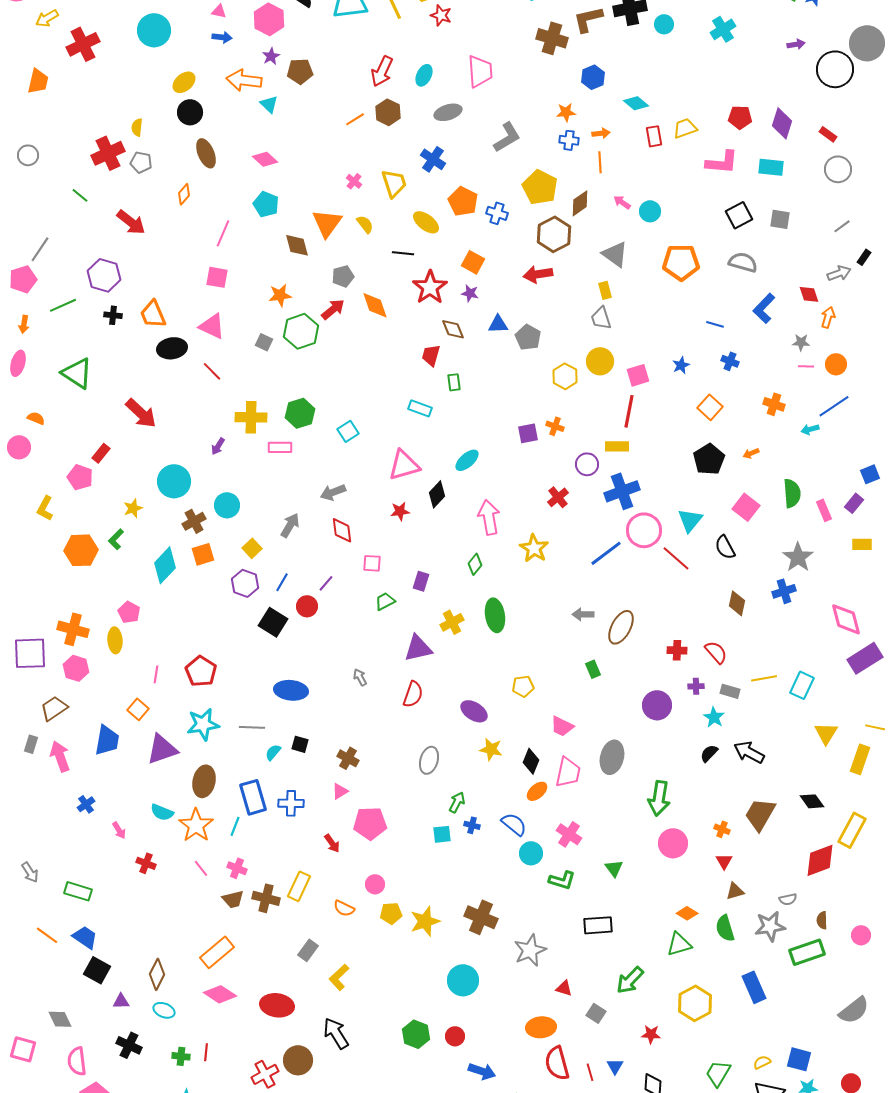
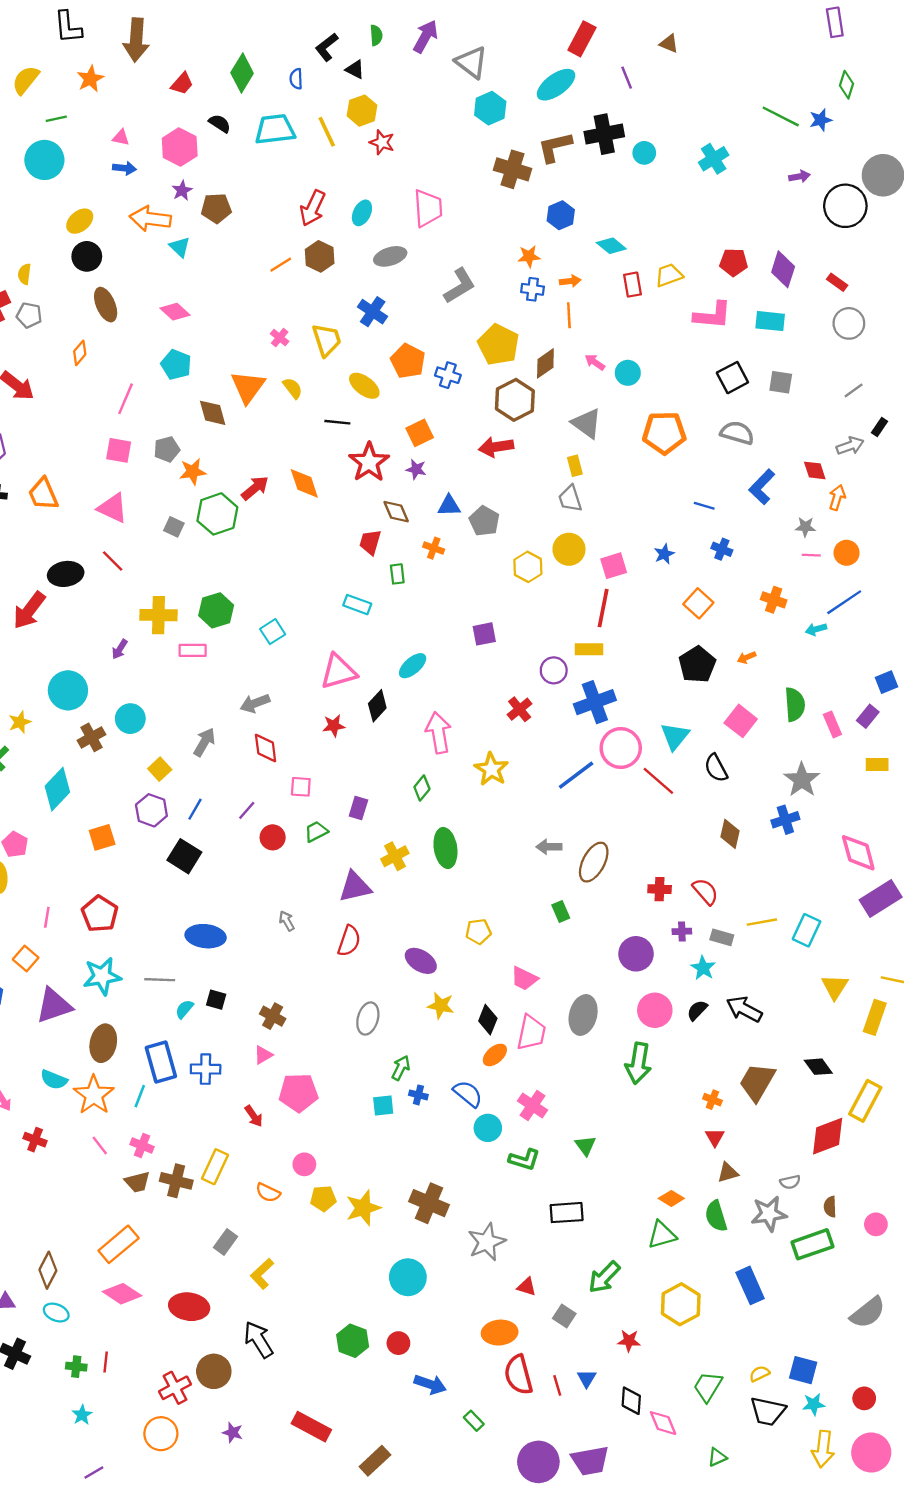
orange square: (473, 262) -> (420, 433), turned 35
gray pentagon: (343, 276) -> (167, 449), moved
black ellipse: (172, 348) -> (66, 574), moved
red arrow: (141, 413) -> (29, 610), turned 84
orange cross: (555, 426) -> (434, 548), moved
orange square: (203, 554) -> (102, 837), moved
red circle: (307, 606) -> (273, 837), moved
pink circle: (673, 843) -> (655, 1010), moved

